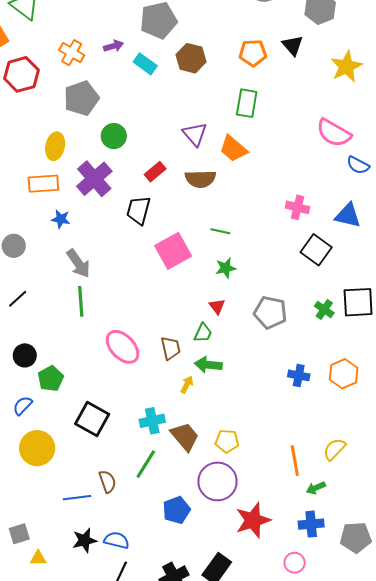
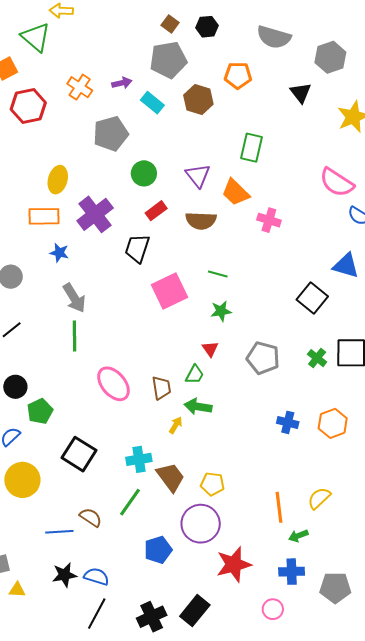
orange pentagon: (253, 53) -> (238, 75), moved
gray pentagon: (81, 98) -> (111, 134), moved
green circle: (114, 136) -> (144, 173), moved
pink cross: (298, 207) -> (269, 220), moved
brown semicircle: (107, 482) -> (91, 517), turned -40

